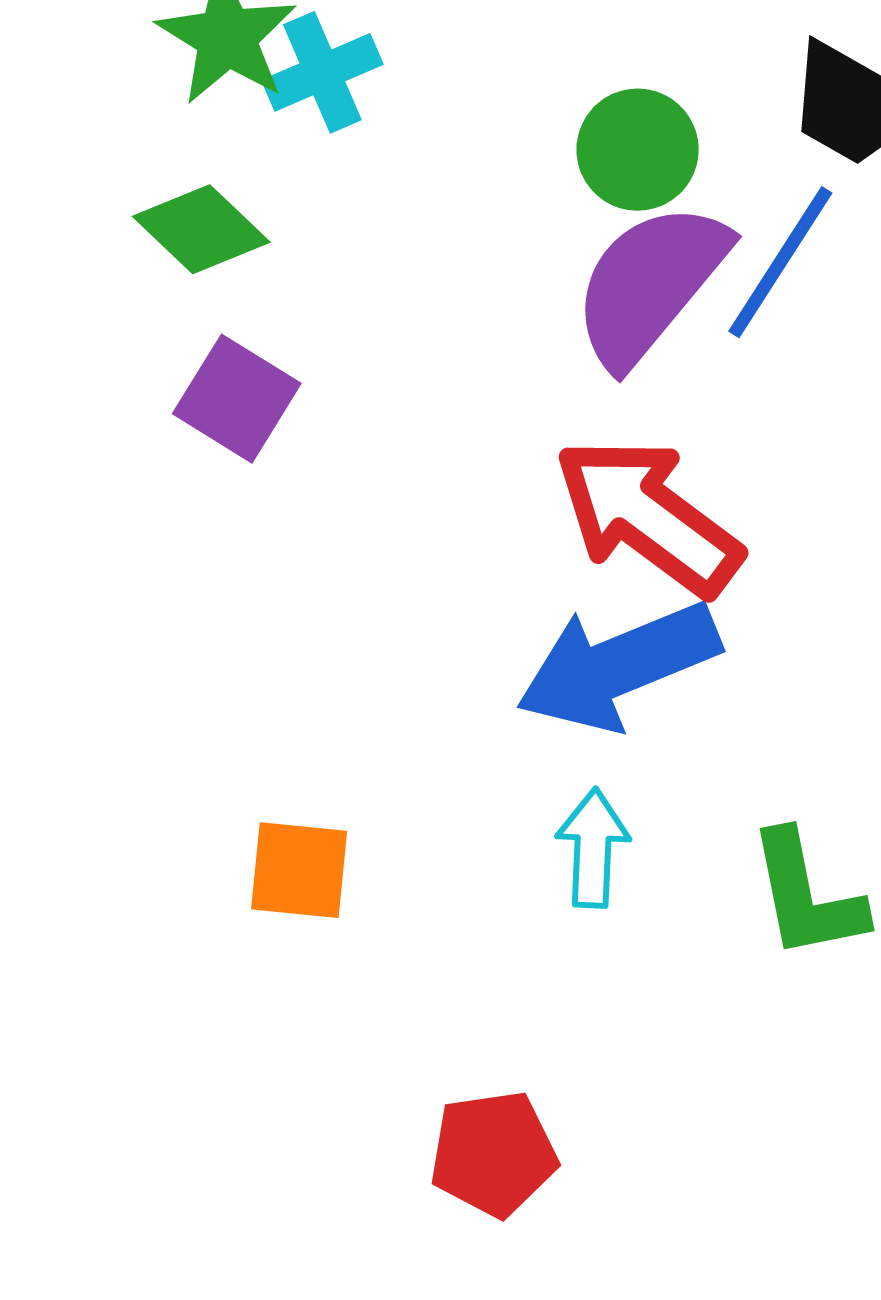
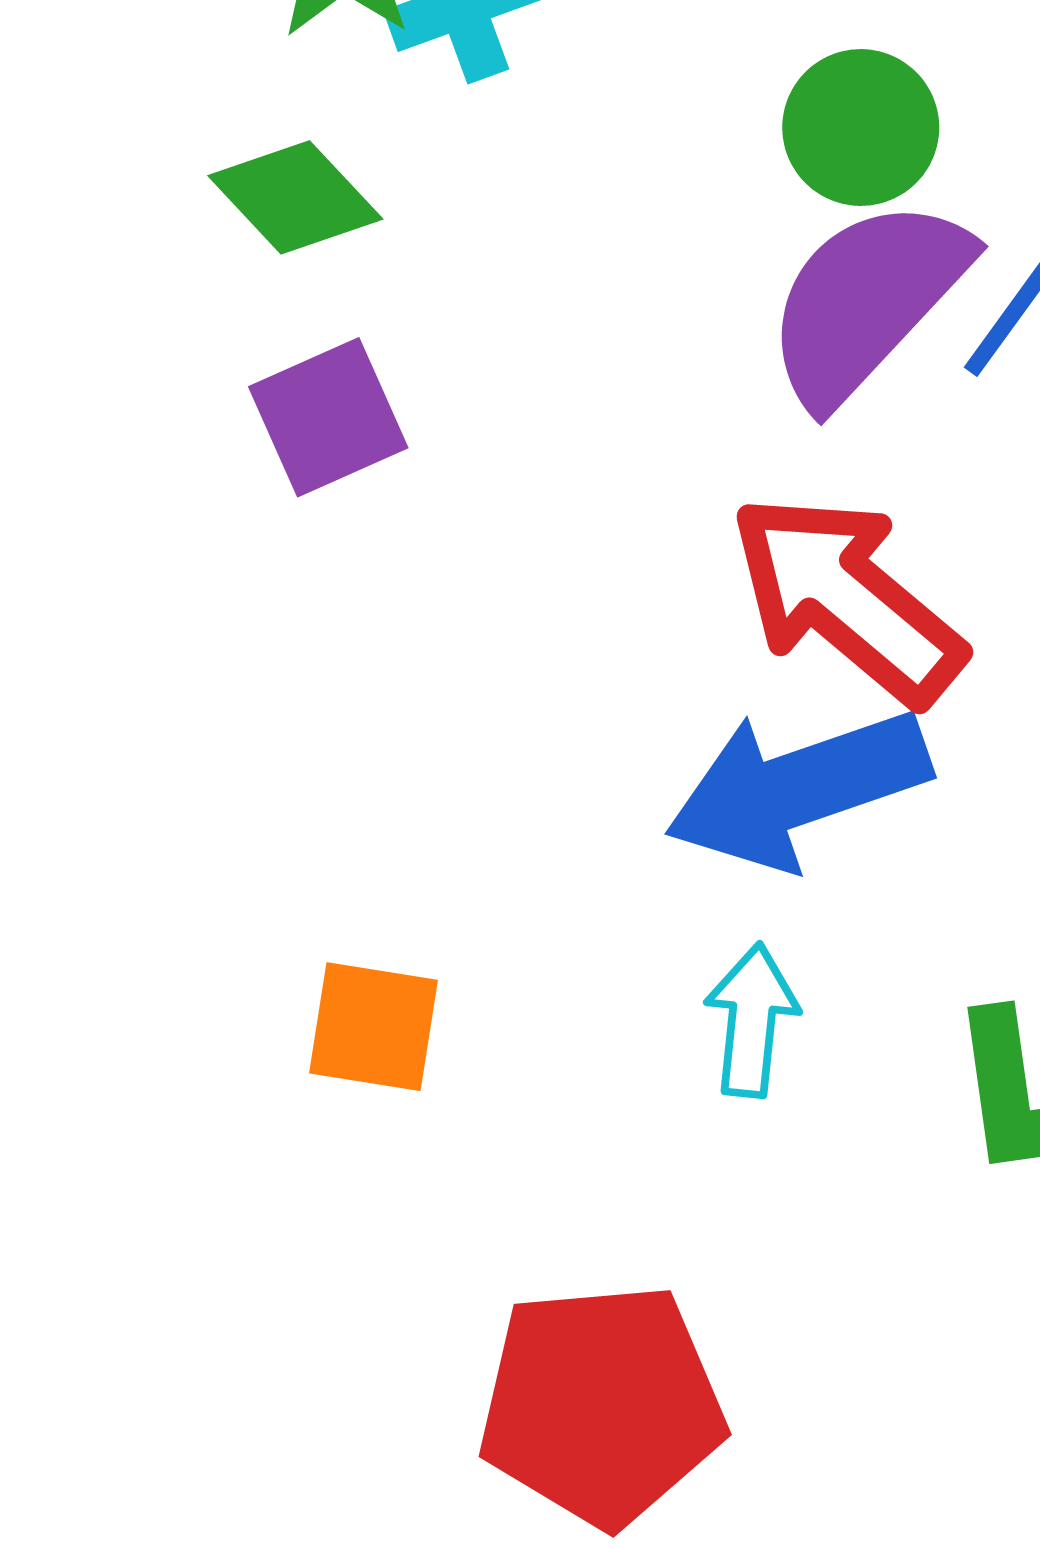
purple square: (237, 399) -> (328, 417), turned 31
red pentagon: (493, 1154) -> (602, 1405), size x1.5

